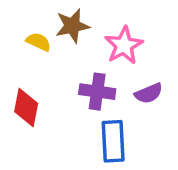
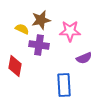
pink star: (124, 45) -> (70, 31), turned 30
purple cross: (97, 92) -> (39, 45), moved

